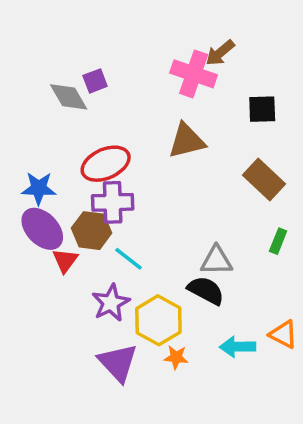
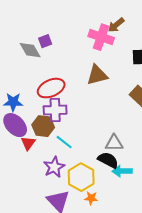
cyan arrow: (238, 347) -> (122, 171), moved

